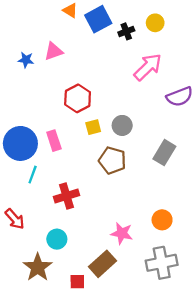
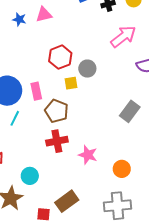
gray circle: (122, 125) -> (87, 69), moved
brown pentagon: (112, 160) -> (57, 111), moved
red cross: (67, 196) -> (57, 141), moved
pink star: (122, 233) -> (88, 155), moved

